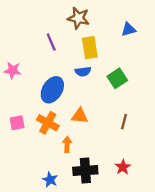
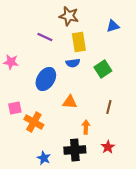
purple line: (51, 42) -> (45, 37), turned -42
orange cross: (48, 123) -> (34, 122), moved
orange arrow: (67, 144) -> (86, 127), moved

